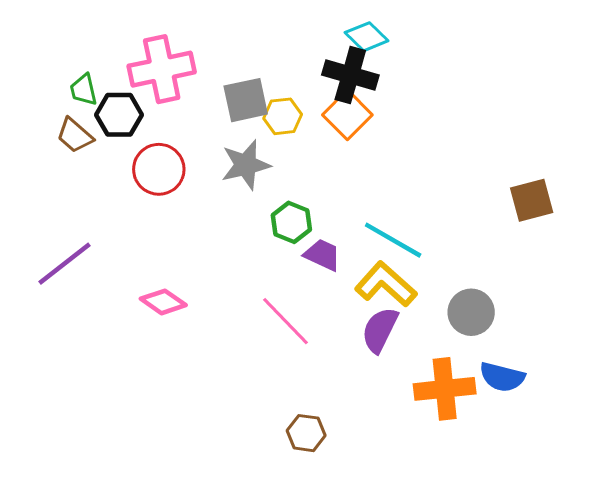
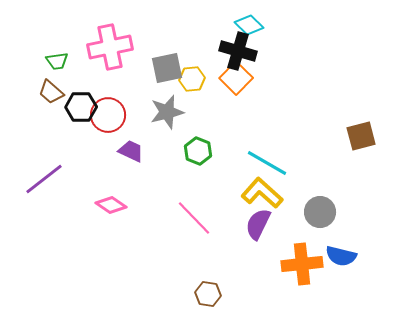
green trapezoid: (84, 90) -> (57, 61), turned -85
black hexagon: (119, 115) -> (81, 107), moved
purple trapezoid: (322, 255) -> (131, 151), moved

